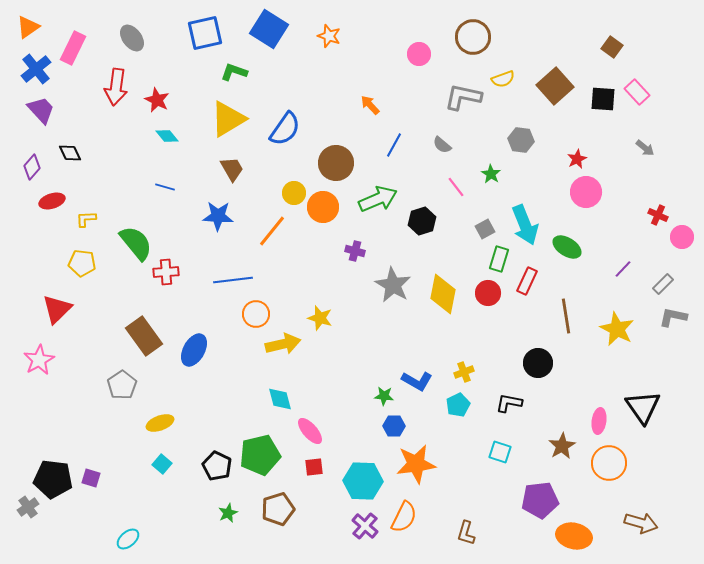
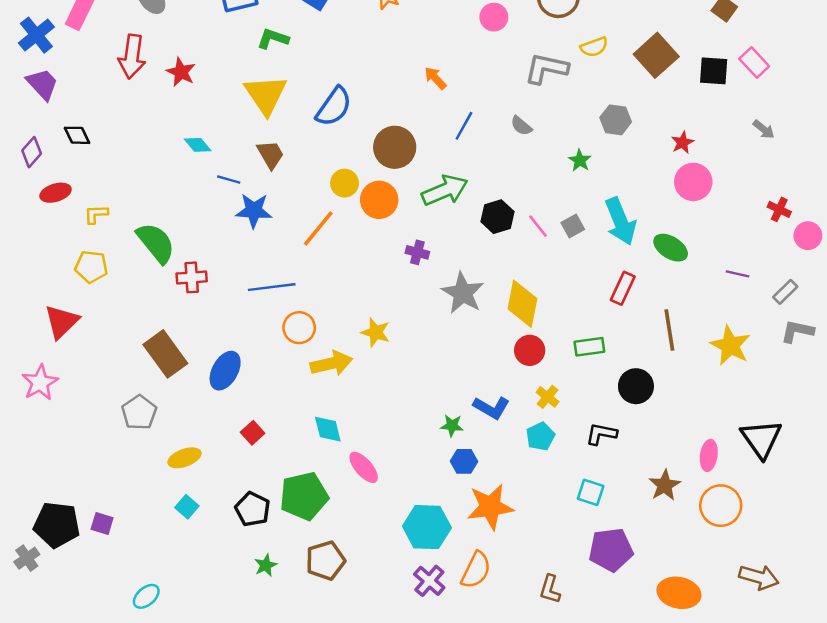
yellow triangle: (228, 119) -> (266, 95), turned -33
cyan diamond: (167, 136) -> (198, 145), moved
blue line: (165, 187) -> (229, 180), moved
pink line: (456, 187) -> (538, 226), moved
green rectangle: (499, 259) -> (589, 347), moved, turned 65
purple line: (623, 269) -> (737, 274), turned 60
red circle: (488, 293) -> (530, 350), moved
yellow cross: (464, 372) -> (548, 397), turned -30
red square: (314, 467) -> (253, 433), moved, turned -36
purple pentagon: (540, 500) -> (611, 550), moved

